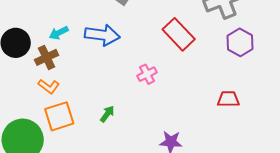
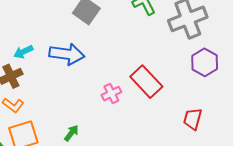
red rectangle: (179, 34) -> (146, 82), moved
red trapezoid: (228, 99) -> (193, 119), turned -75

